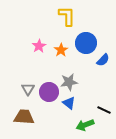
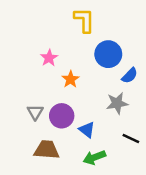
orange star: (61, 50) -> (70, 79), moved
gray star: (69, 82) -> (117, 103), moved
brown trapezoid: (24, 117) -> (47, 150), moved
green arrow: (85, 125) -> (94, 157), moved

